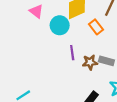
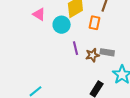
orange rectangle: (96, 27) -> (95, 23), turned 56

